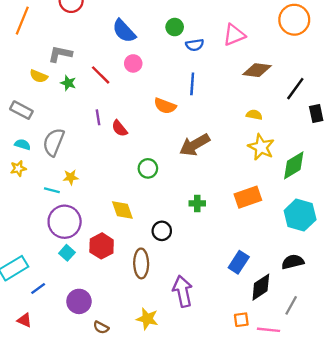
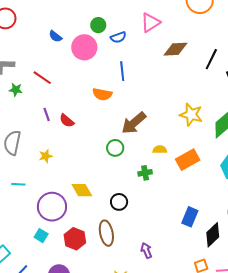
blue semicircle: (124, 31) -> (55, 36), size x0.6
pink circle: (133, 63) -> (84, 47), moved, size x1.6
yellow semicircle: (254, 115) -> (160, 149), moved
green circle: (148, 168) -> (115, 148), moved
yellow star: (71, 177) -> (46, 156), moved
purple circle: (65, 222) -> (52, 207), moved
red hexagon: (102, 246) -> (75, 239), moved
purple arrow: (183, 291) -> (146, 251), size x0.6

